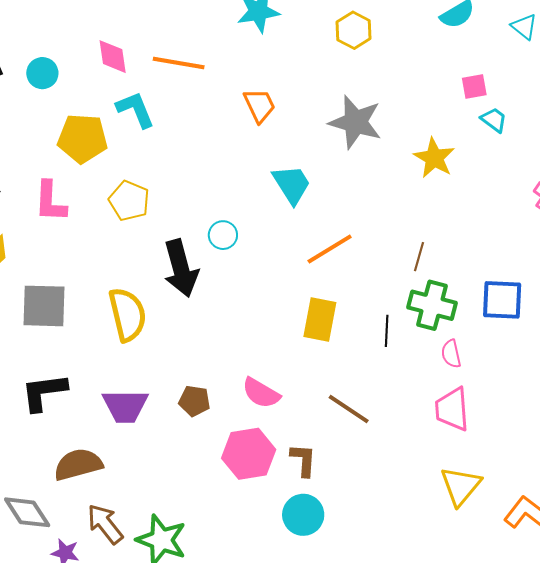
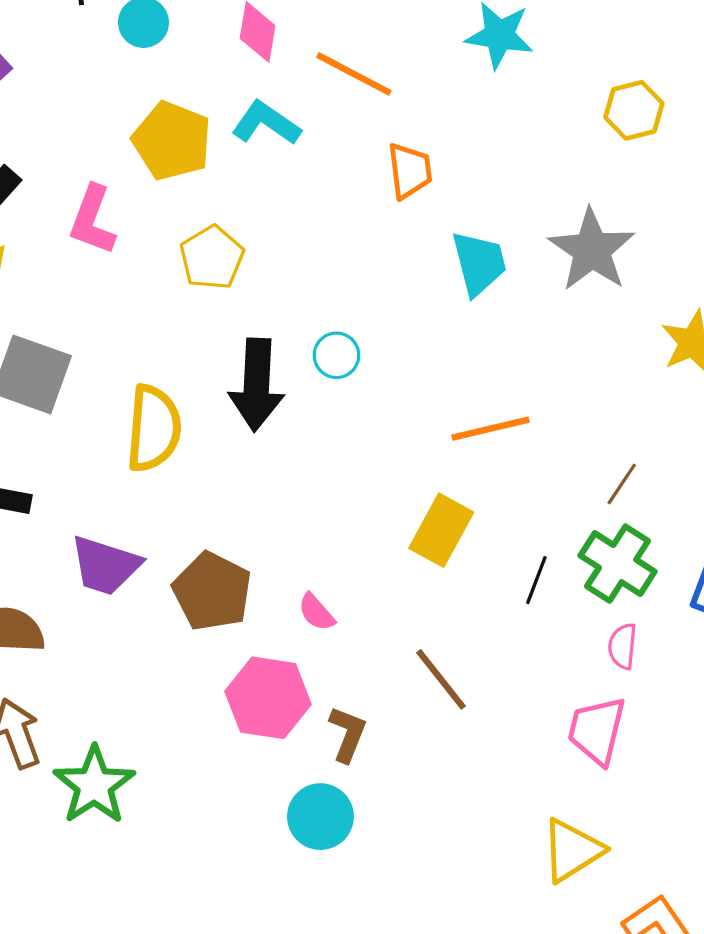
orange trapezoid: (259, 105) -> (410, 171), moved
cyan L-shape: (136, 110) -> (266, 123), turned -51
cyan trapezoid: (292, 184) -> (479, 263), moved
pink semicircle: (261, 393) -> (316, 612), size x0.7
brown pentagon: (194, 401) -> (212, 591), size x1.6

